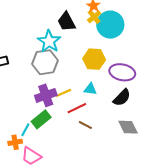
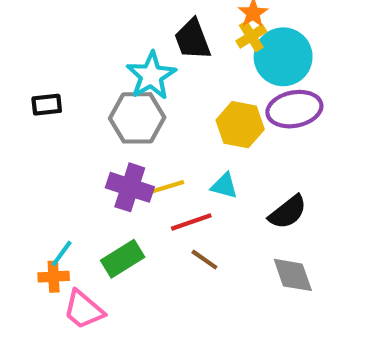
purple ellipse: (122, 72) -> (294, 109), moved, turned -30
purple cross: (46, 95) -> (130, 187), turned 30
green rectangle: (41, 119) -> (123, 259), moved
cyan line: (25, 130) -> (62, 253), moved

